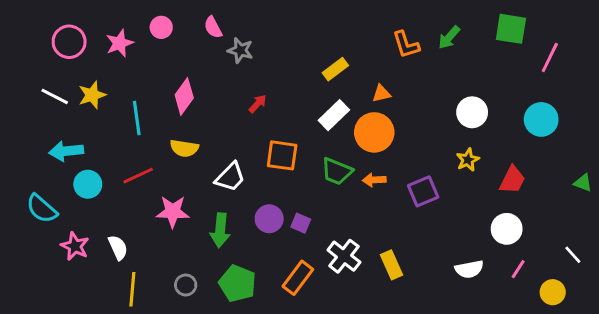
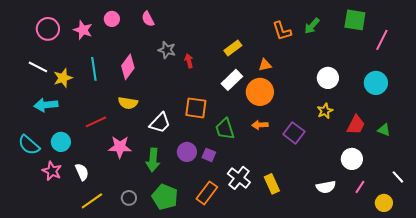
pink star: (119, 43) -> (83, 30), turned -30
gray star: (240, 50) -> (167, 50), moved
yellow star: (92, 95) -> (63, 78), moved
red arrow: (258, 104) -> (189, 61), moved, turned -56
cyan line: (137, 118) -> (94, 69), moved
green trapezoid: (337, 171) -> (225, 129), moved, turned 50
green triangle: (583, 183) -> (384, 130), moved
cyan circle: (88, 184) -> (61, 142), moved
purple square: (423, 191) -> (294, 133), turned -30
yellow line: (132, 289) -> (92, 201), turned 50

